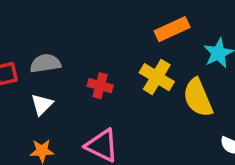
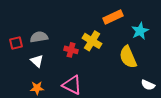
yellow cross: (157, 77) -> (92, 41), moved
white triangle: (42, 104) -> (37, 61), turned -32

